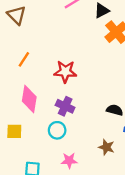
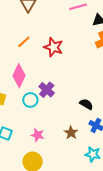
red star: (65, 72) -> (53, 47), moved
cyan circle: (57, 130) -> (30, 100), moved

